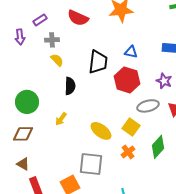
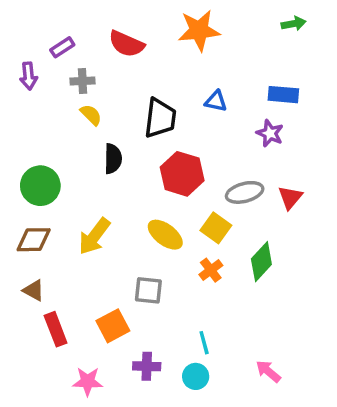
red hexagon: (127, 80) -> (182, 174), moved
purple star: (164, 81) -> (270, 133), moved
yellow arrow: (61, 119) -> (94, 236), moved, size x1.6
gray square: (91, 164) -> (148, 290), size x0.7

